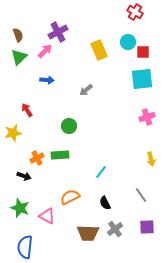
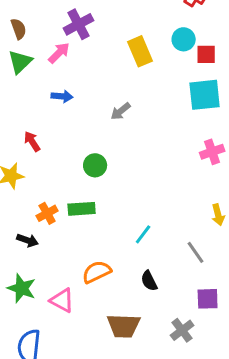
gray line: (141, 195) -> (196, 252), moved
purple square: (147, 227) -> (208, 299), moved
gray cross: (115, 229) -> (182, 330), moved

